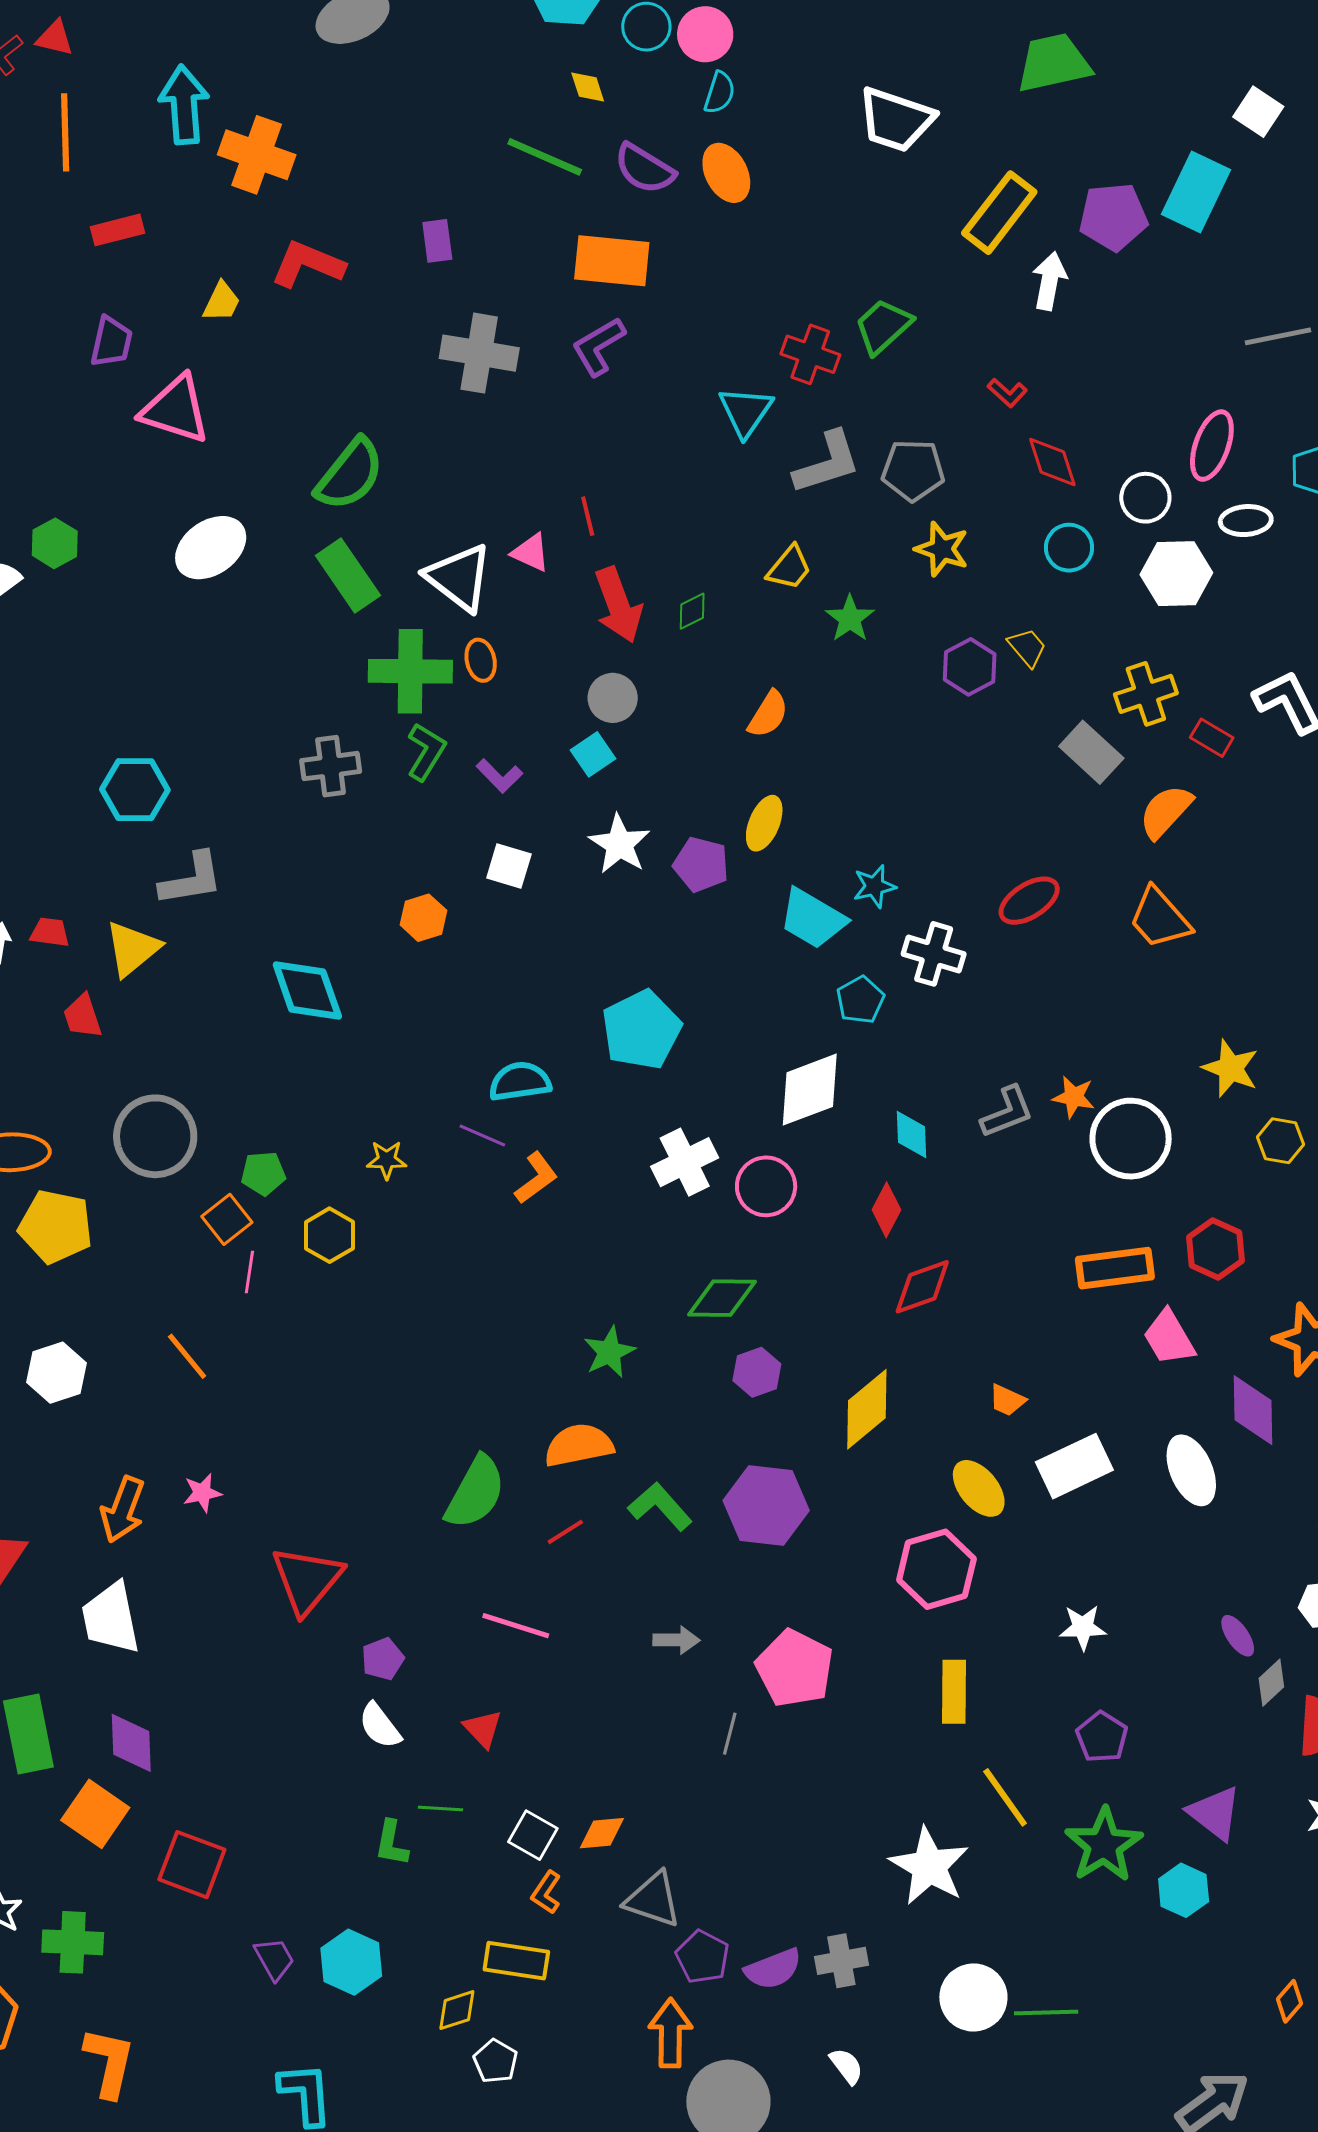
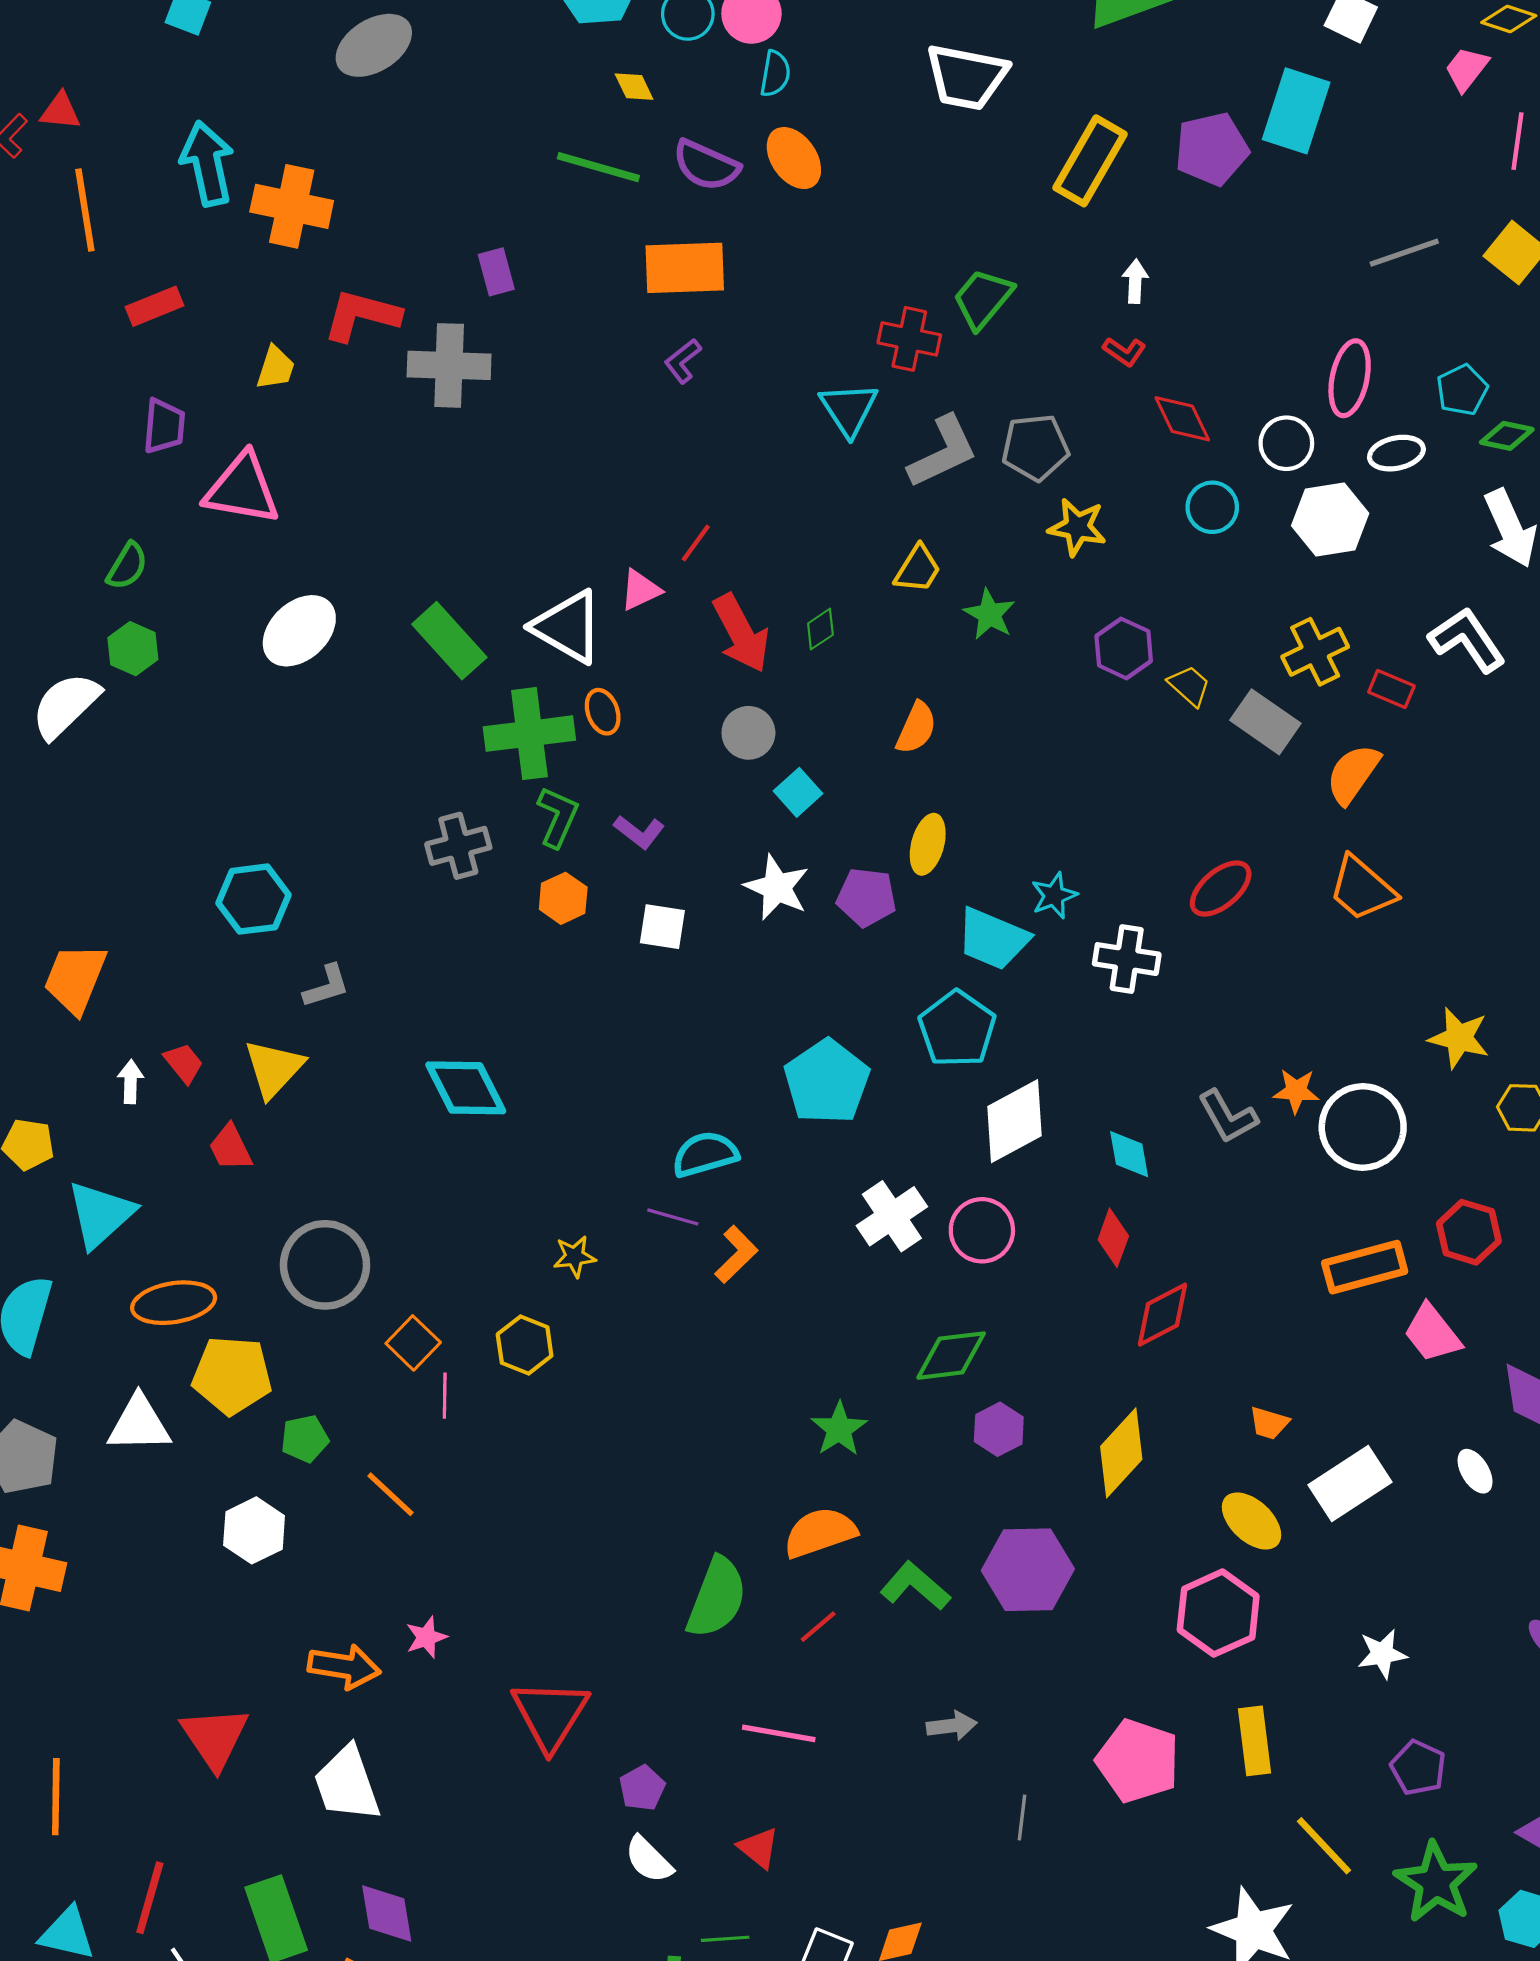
white arrow: (1049, 281) -> (1135, 281), moved, size x0.7
purple L-shape: (598, 346) -> (683, 361), size x0.7
gray cross: (479, 353) -> (449, 365), moved
green semicircle: (350, 474) -> (127, 566), moved, size x0.6
red line: (588, 516) -> (696, 543), turned 57
pink triangle: (531, 553) -> (640, 590), turned -42
yellow trapezoid: (1027, 647) -> (1189, 686), moved
cyan square: (593, 754) -> (798, 792), moved
gray L-shape: (191, 879) -> (327, 986), size x0.7
orange hexagon: (423, 918) -> (563, 898), moved
red trapezoid: (50, 932) -> (184, 1063), turned 51
cyan pentagon: (860, 1000) -> (957, 1029), moved, size x1.5
gray L-shape: (1007, 1112) -> (1228, 1117), turned 90
green pentagon: (263, 1173) -> (305, 1439), moved
white ellipse: (1191, 1470) -> (1475, 1471), size x0.6
orange arrow: (123, 1510) -> (344, 1667), turned -94
pink pentagon: (795, 1668) -> (1138, 1761), moved

